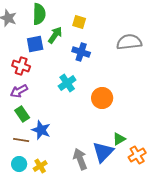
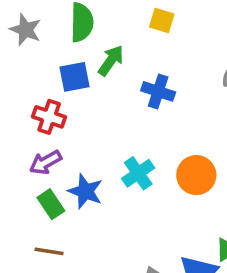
yellow square: (79, 22) -> (162, 21), moved
cyan cross: (67, 83) -> (138, 173), moved
blue star: (41, 130) -> (85, 191), moved

